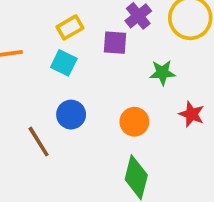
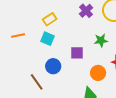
purple square: (115, 43) -> (77, 53), moved
orange circle: (134, 122) -> (98, 73), moved

